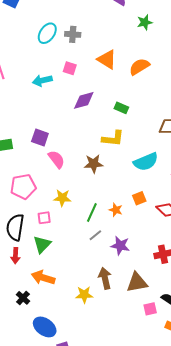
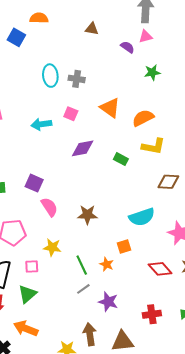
cyan ellipse: (47, 33) -> (50, 76), turned -45
yellow L-shape: (113, 138) -> (153, 146), moved
orange square: (139, 198) -> (124, 246), moved
green line: (92, 213) -> (82, 265), turned -54

